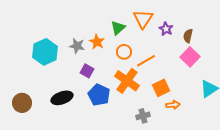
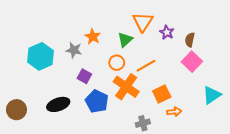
green triangle: (118, 28) -> (125, 40), moved
orange star: (97, 42) -> (93, 37), moved
orange circle: (124, 52) -> (117, 63), moved

